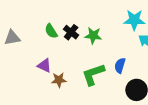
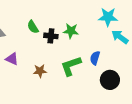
black cross: (71, 32) -> (51, 36), moved, turned -32
purple triangle: (44, 65) -> (12, 59), moved

